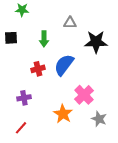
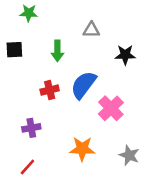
black star: (96, 42) -> (125, 55), size x0.7
pink cross: (84, 95) -> (111, 108), moved
orange star: (63, 114) -> (82, 149), turned -30

